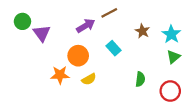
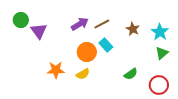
brown line: (109, 13) -> (102, 24), moved
orange circle: (78, 56) -> (87, 52), moved
green semicircle: (140, 79) -> (131, 74), turned 48

